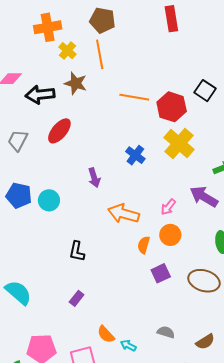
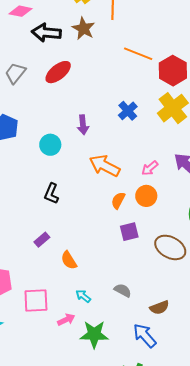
cyan circle: (49, 200) -> (50, 145), moved
orange semicircle: (106, 334) -> (69, 260), moved

